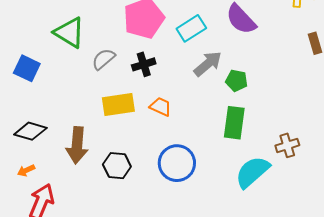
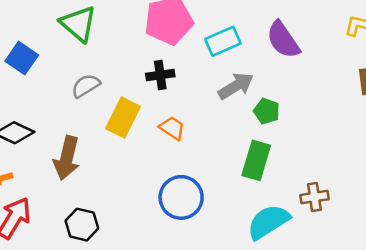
gray semicircle: (103, 59) -> (86, 86), moved
yellow rectangle: (118, 105) -> (123, 118), turned -64
black hexagon: (117, 166) -> (82, 225), moved

